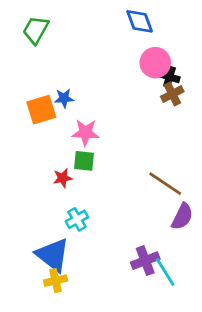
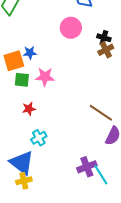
pink circle: (155, 63) -> (71, 28), moved
green square: (84, 161) -> (22, 80), moved

